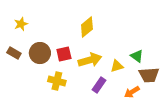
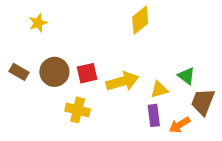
yellow star: (21, 24) -> (38, 23), moved
yellow diamond: (87, 27) -> (140, 20), moved
brown trapezoid: (149, 75) -> (203, 102), turned 115
purple rectangle: (99, 85) -> (154, 115), moved, turned -42

